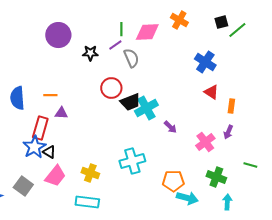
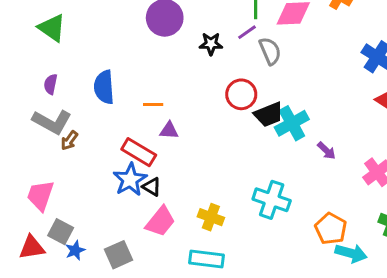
blue semicircle: (17, 98) -> (104, 87), moved
red rectangle: (40, 128) -> (139, 152), turned -75
cyan cross: (132, 161) -> (272, 200), turned 35
orange pentagon: (173, 181) -> (331, 229), turned 30
gray square: (23, 186) -> (118, 255), moved, turned 30

